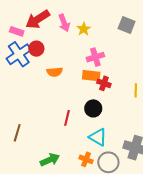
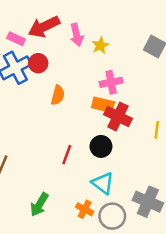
orange semicircle: (55, 72) -> (58, 95), turned -77
red cross: (104, 83) -> (118, 116), size x1.5
green arrow: (50, 160) -> (39, 205), turned 138

